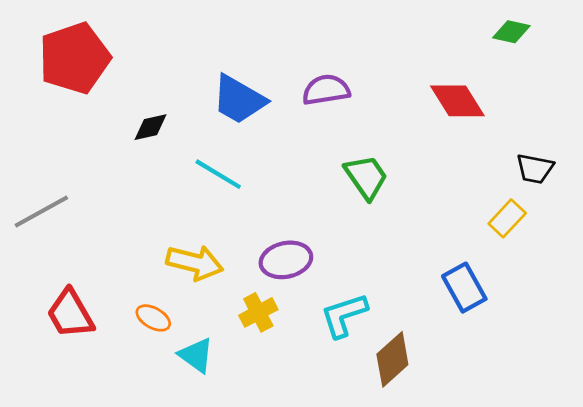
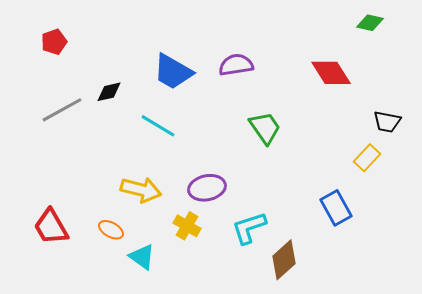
red pentagon: (74, 58) -> (54, 42), size x0.5
gray line: (41, 212) -> (62, 110), moved
yellow cross: (258, 312) -> (187, 226), turned -32

